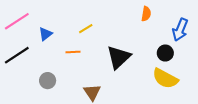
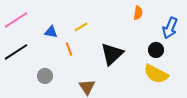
blue triangle: (45, 34) -> (51, 32), moved, turned 48
orange line: (73, 52) -> (69, 49), turned 72

